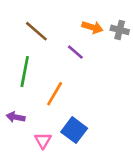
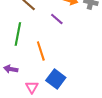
orange line: (55, 94) -> (41, 51), turned -48

